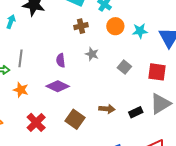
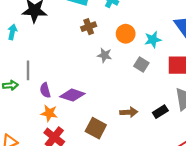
orange circle: (115, 26) -> (126, 34), moved
cyan star: (140, 31) -> (153, 40), moved
purple semicircle: (61, 60) -> (45, 90), moved
orange star: (21, 90) -> (49, 113), moved

